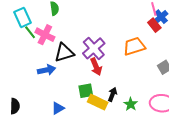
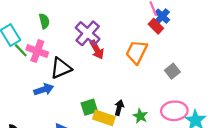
orange trapezoid: (134, 46) -> (137, 52), turned -40
purple cross: (94, 48) -> (88, 33), moved
red arrow: (96, 67) -> (97, 50), moved

